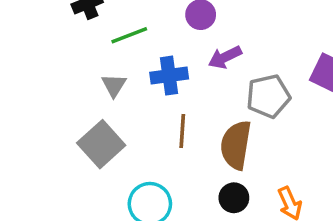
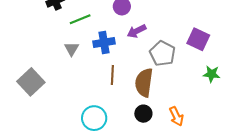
gray pentagon: (268, 96) -> (163, 53), turned -30
gray square: (101, 144) -> (31, 82), moved

